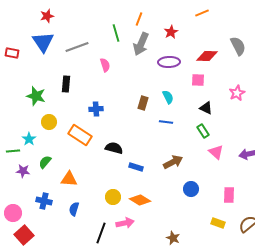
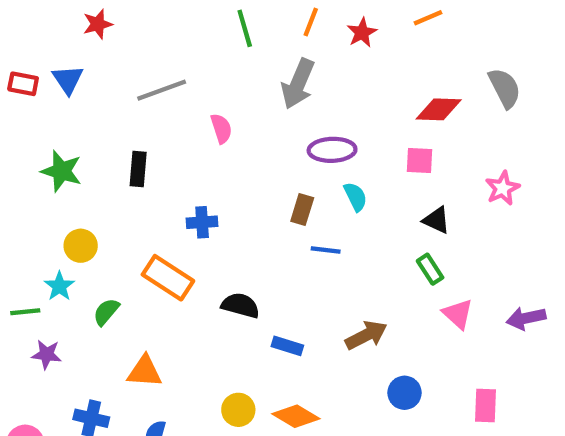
orange line: (139, 19) -> (311, 22), moved
red star: (171, 32) -> (362, 33), moved
green line: (116, 33) -> (245, 28), moved
blue triangle: (43, 42) -> (68, 80), moved, size x0.7
red rectangle: (12, 53) -> (23, 84), moved
purple ellipse: (169, 62) -> (332, 150), moved
green star: (36, 96) -> (61, 171), moved
yellow circle: (49, 122) -> (81, 246), moved
blue line: (166, 122) -> (326, 250), moved
green semicircle: (45, 162) -> (106, 312), moved

